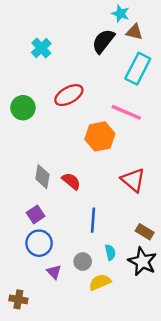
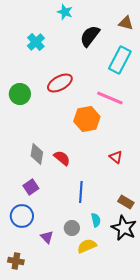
cyan star: (121, 14) -> (65, 12), moved
brown triangle: (134, 32) -> (126, 23), moved
red triangle: (133, 180) -> (116, 157), size x0.6
blue circle: (39, 243) -> (22, 216), moved

